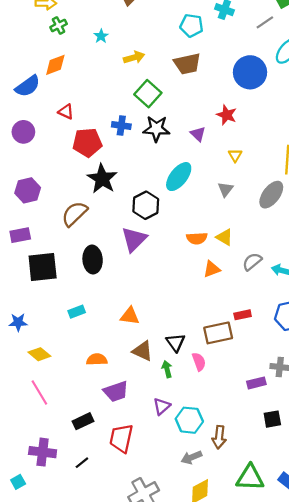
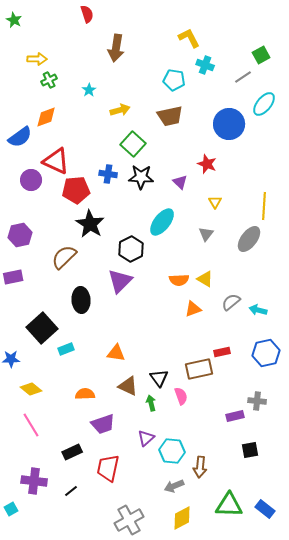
red triangle: (66, 112) -> (56, 161), size x1.8
purple circle: (23, 132) -> (31, 180), moved
black square: (43, 267) -> (42, 328), moved, turned -36

